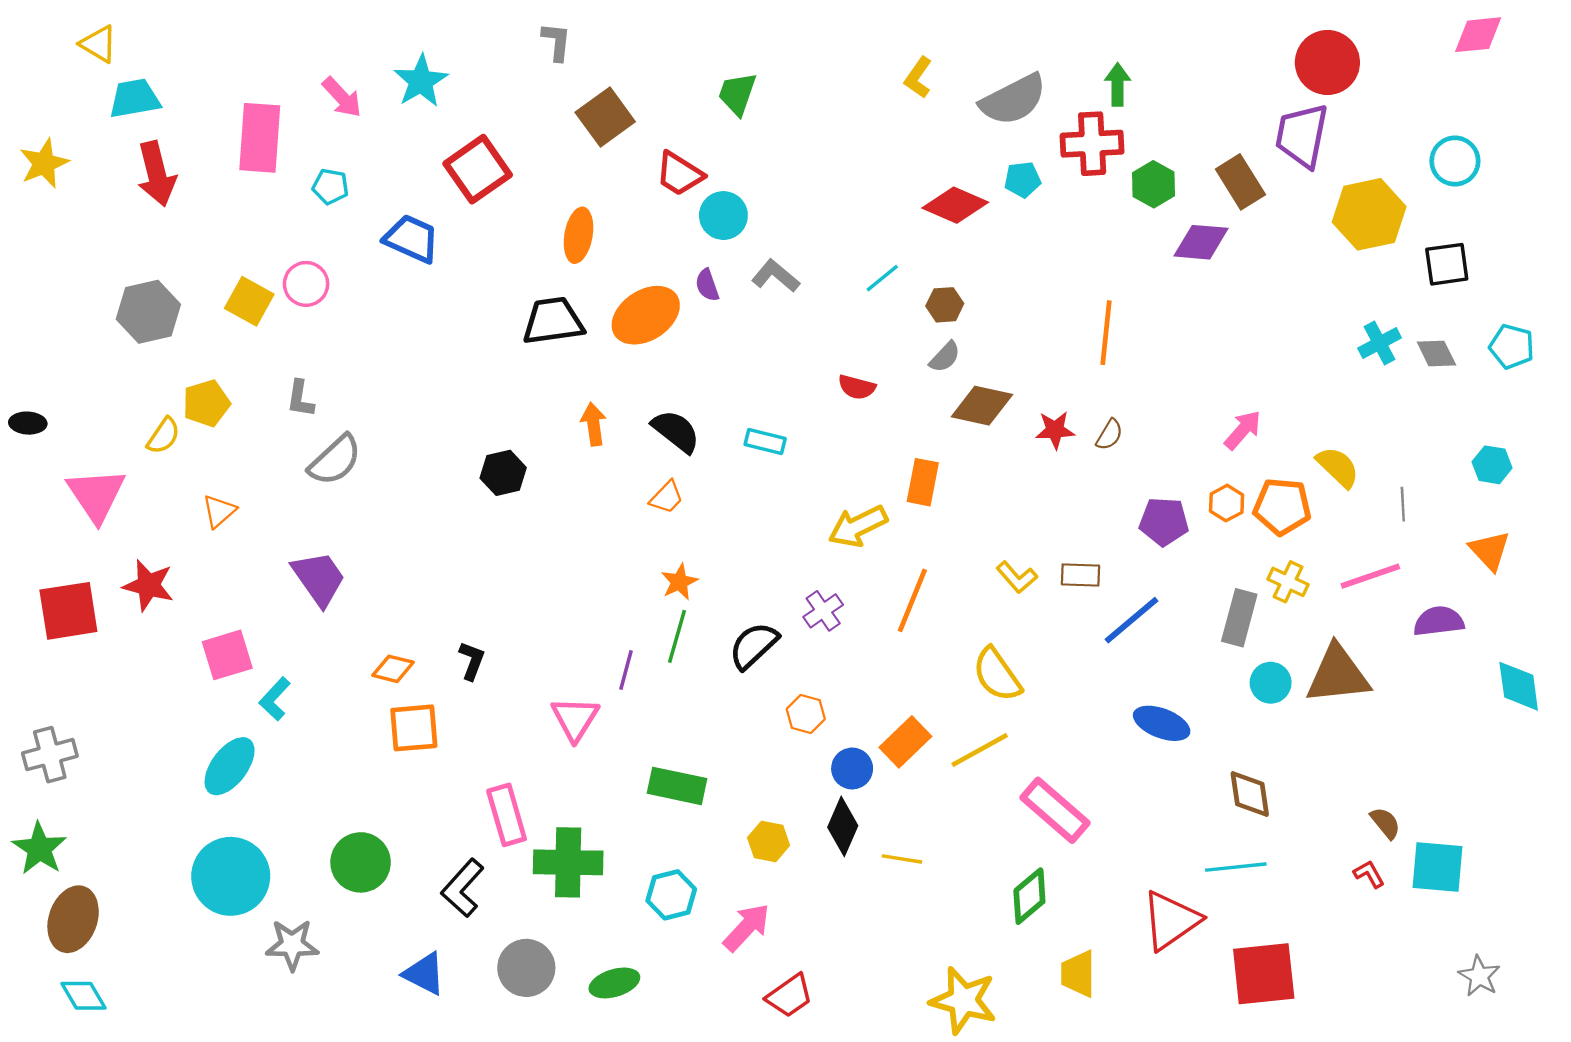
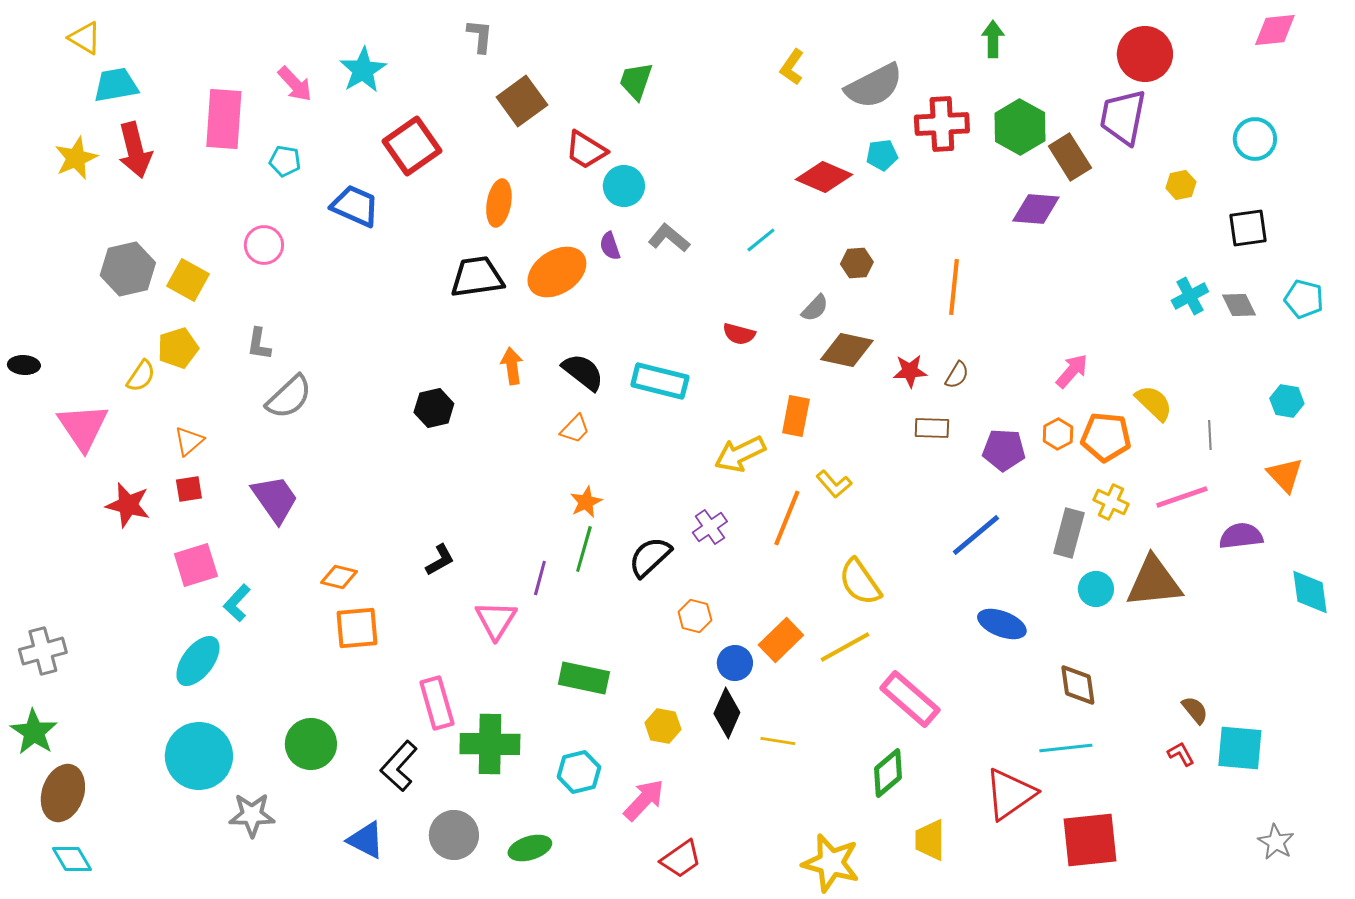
green arrow: (1118, 85) -> (993, 39), moved
yellow star: (44, 163) -> (76, 158), moved
green hexagon: (1154, 184) -> (1020, 127), moved, size x1.4
yellow hexagon: (1369, 214) -> (1181, 185), size x0.5
yellow square: (249, 301) -> (188, 280), moved
brown hexagon: (945, 305) -> (857, 263), moved
cyan rectangle: (765, 442) -> (660, 381), size x1.6
brown rectangle: (1080, 575) -> (932, 428), moved
yellow L-shape: (1017, 577) -> (834, 484), moved
red square: (68, 611) -> (189, 489), moved, size x0.5
black L-shape: (472, 661) -> (440, 560), moved, turned 40

